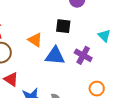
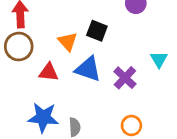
black square: (63, 26) -> (97, 31), moved
red triangle: (11, 79) -> (49, 72), moved, turned -42

